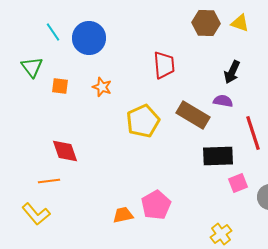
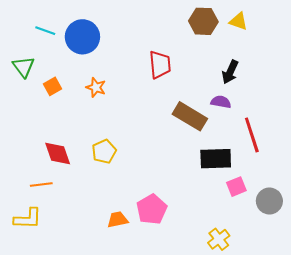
cyan line: (53, 32) -> (45, 31), turned -36
orange square: (60, 86) -> (53, 86), turned -36
yellow pentagon: (143, 121) -> (104, 151), moved, size x0.7
yellow L-shape: (36, 214) -> (28, 219), turned -48

